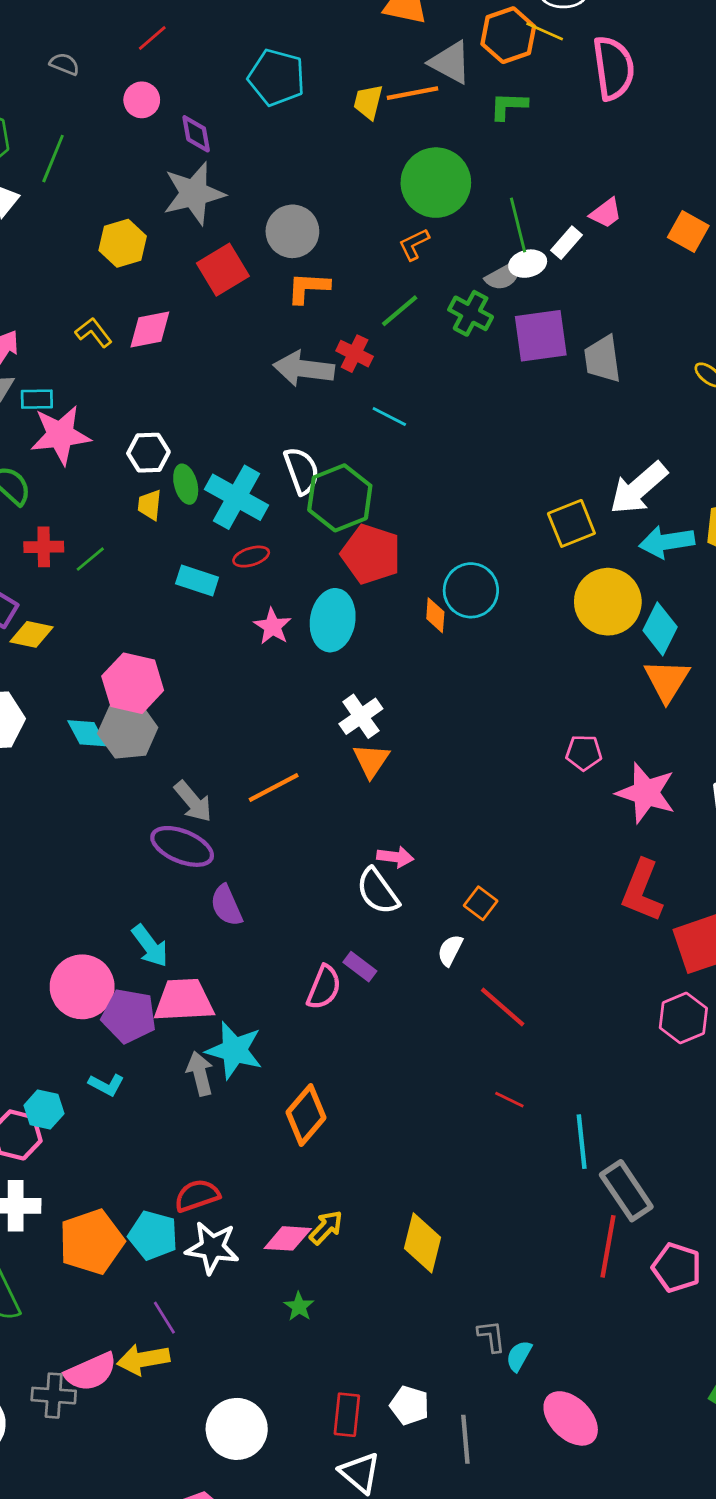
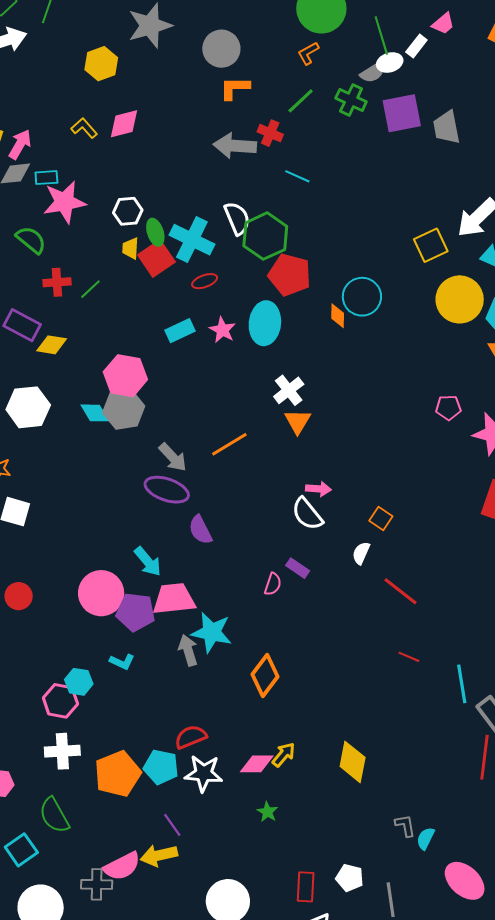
red square: (223, 270) -> (156, 258), moved
cyan rectangle: (197, 581) -> (180, 331), moved, turned -40
pink semicircle: (324, 987) -> (273, 584), size x0.7

